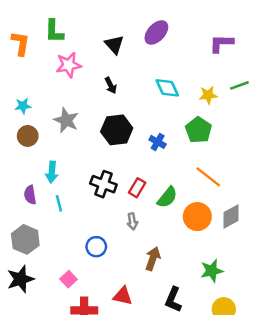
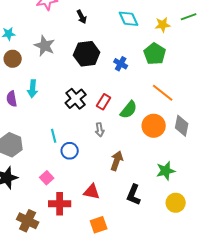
black cross: (103, 184) -> (76, 99), turned 30
purple semicircle: (30, 195) -> (12, 99), moved
cyan line: (59, 203) -> (54, 136), moved
gray diamond: (231, 217) -> (182, 126), turned -50

